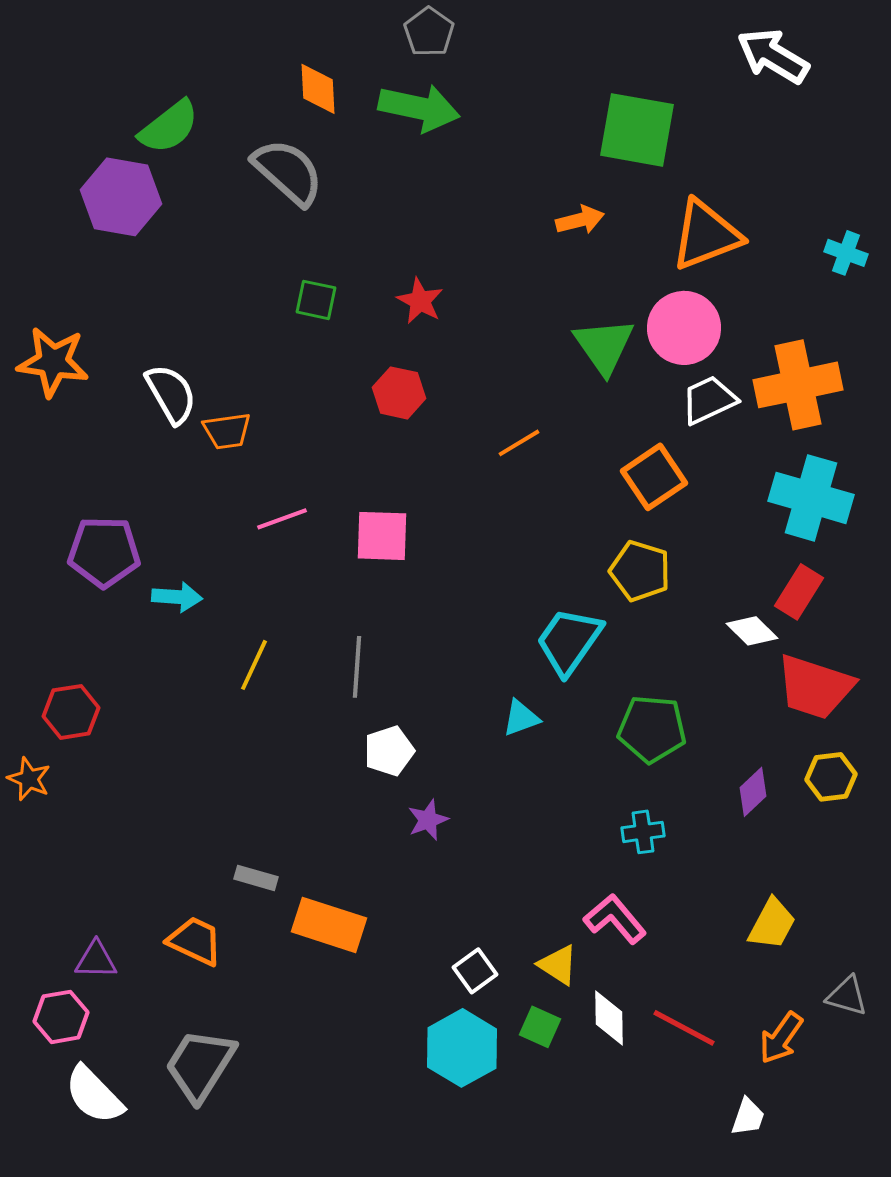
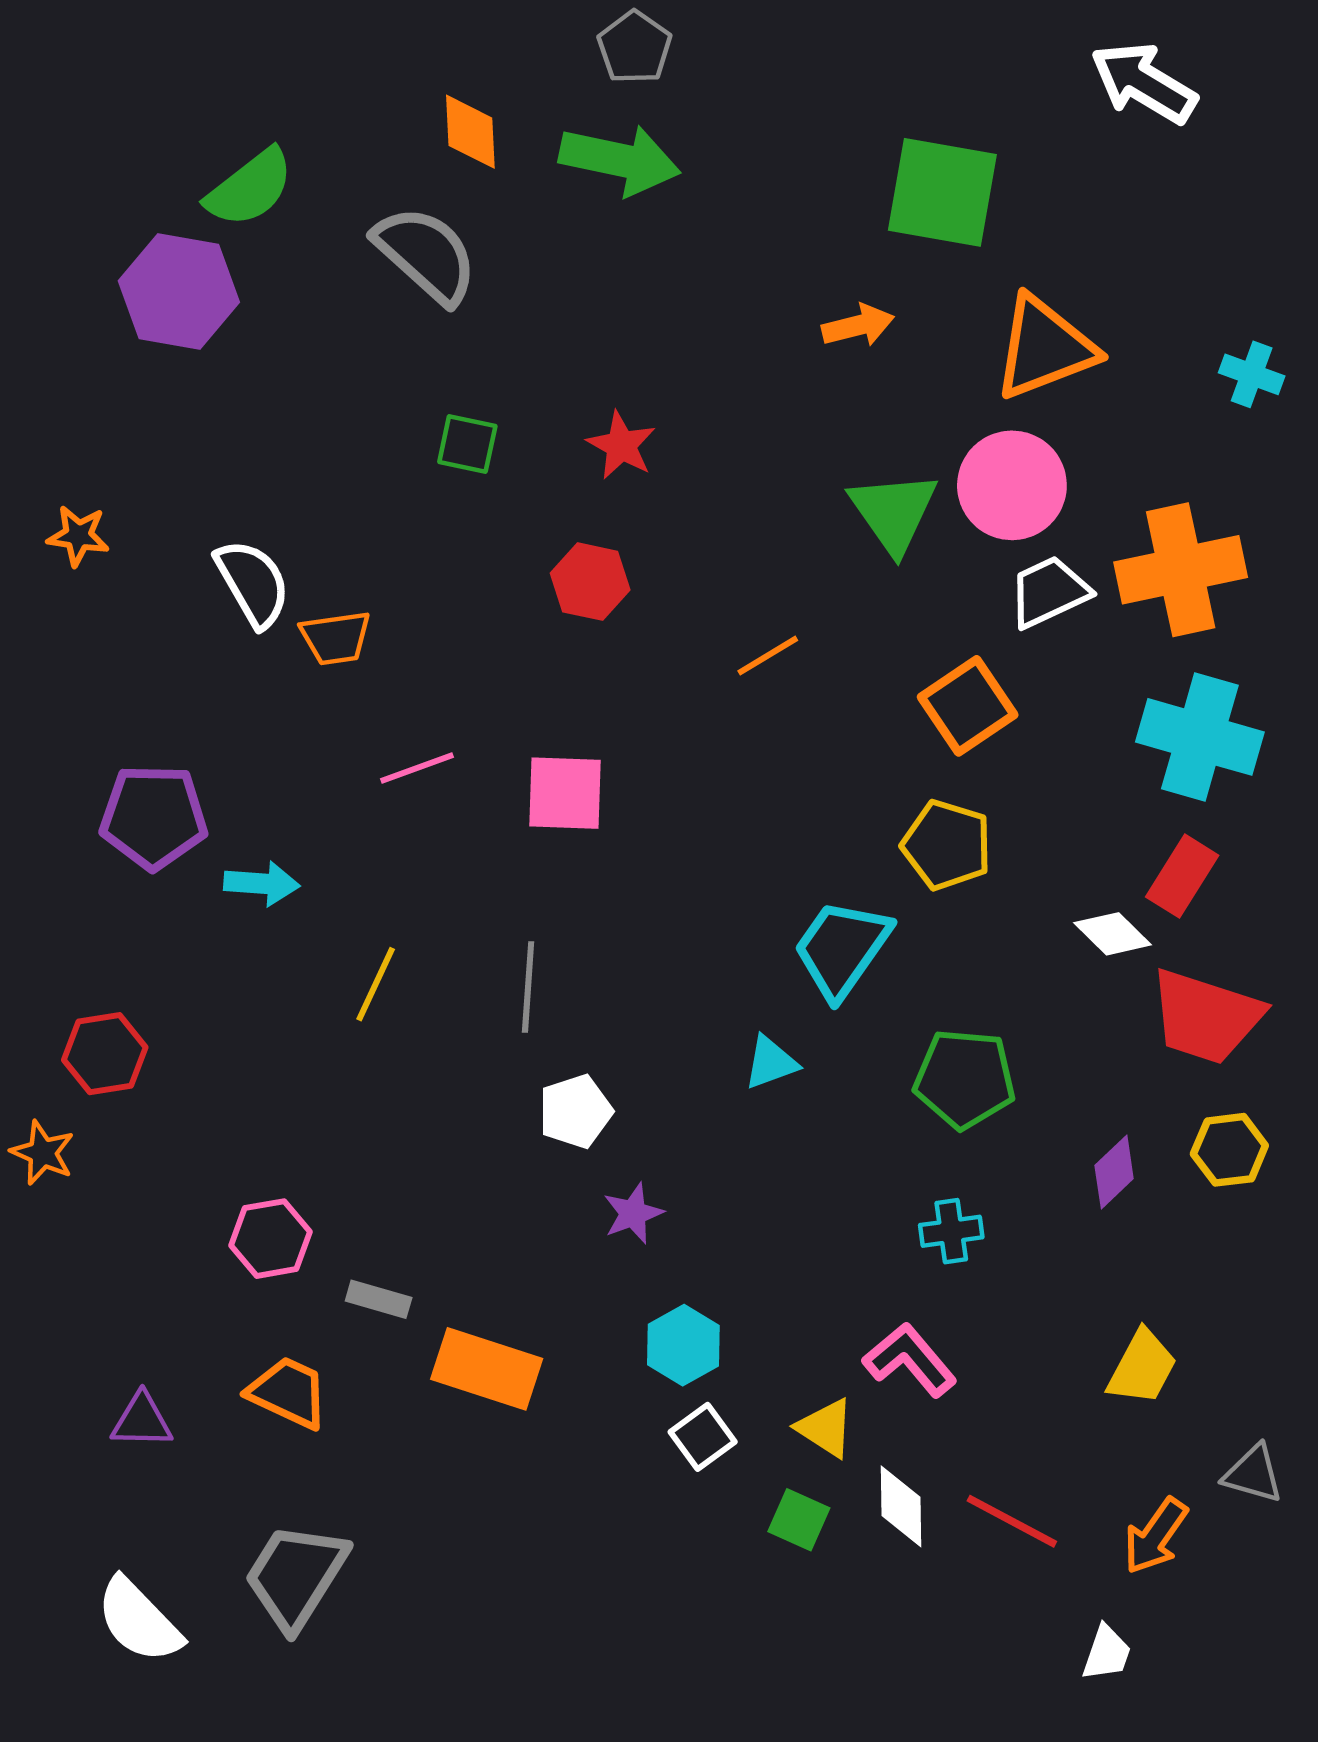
orange star: (53, 362) -> (78, 536), size x0.6
pink hexagon: (61, 1017) -> (271, 1239), moved
cyan hexagon: (462, 1048) -> (683, 1345), moved, size x0.7

